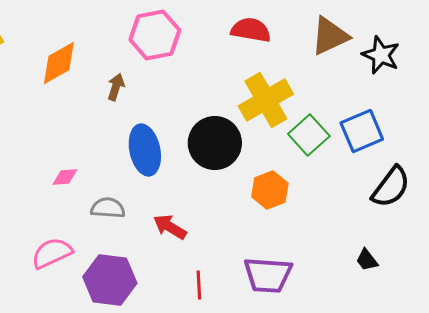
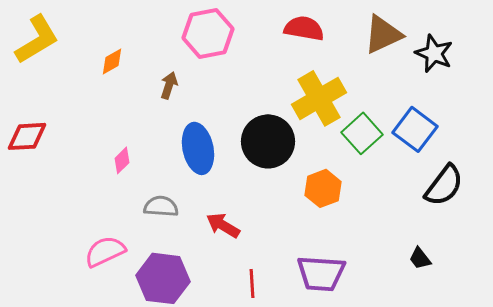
orange diamond: (59, 63) -> (112, 61), size x0.6
blue square: (362, 131) -> (415, 129), turned -30
pink diamond: (65, 177) -> (122, 160), moved, turned -40

